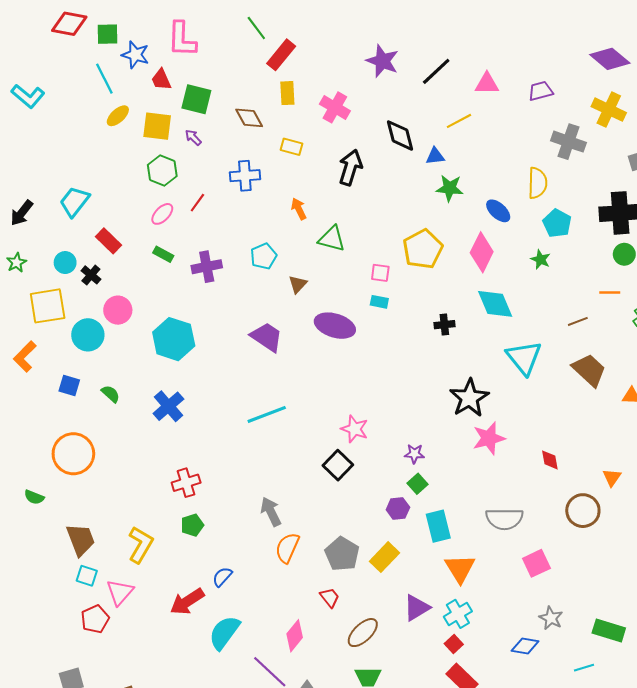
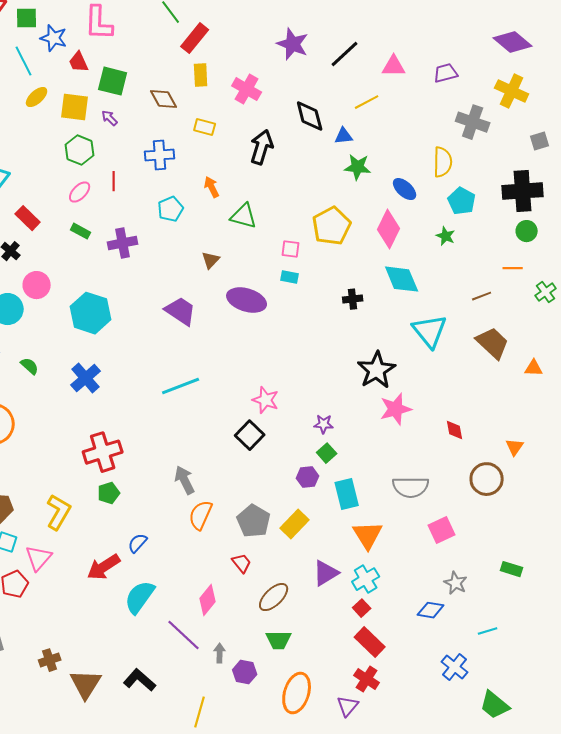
red line: (197, 203) -> (114, 181), turned -36
cyan pentagon: (264, 256) -> (171, 209), moved
red cross: (186, 483) -> (103, 452), size x1.4
green rectangle: (609, 630) -> (512, 569), moved, size x0.7

